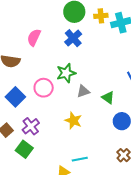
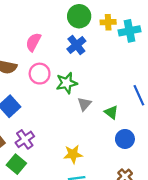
pink circle: (44, 88) -> (40, 74), moved
gray triangle: (83, 91) -> (84, 104), turned -32
yellow star: (73, 121) -> (73, 154), moved, turned -30

